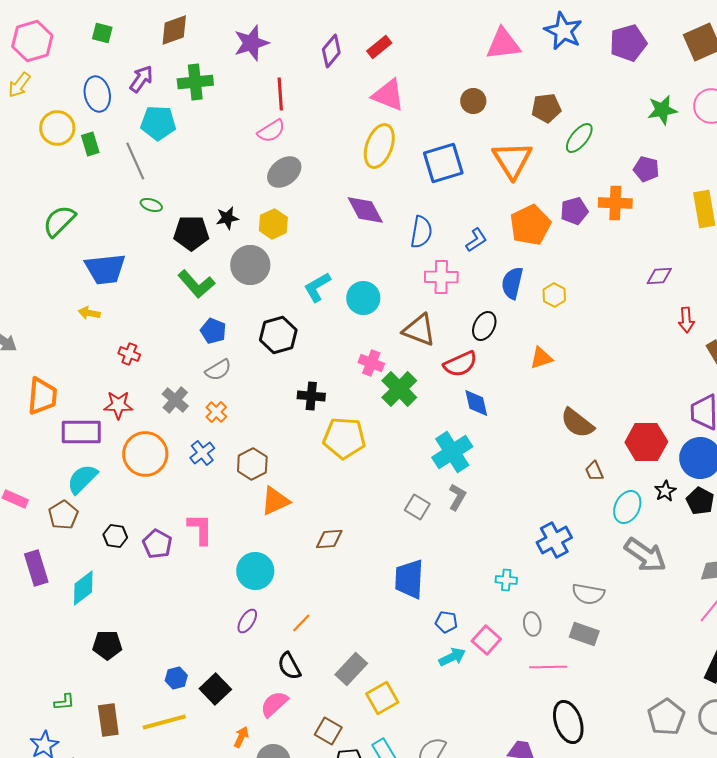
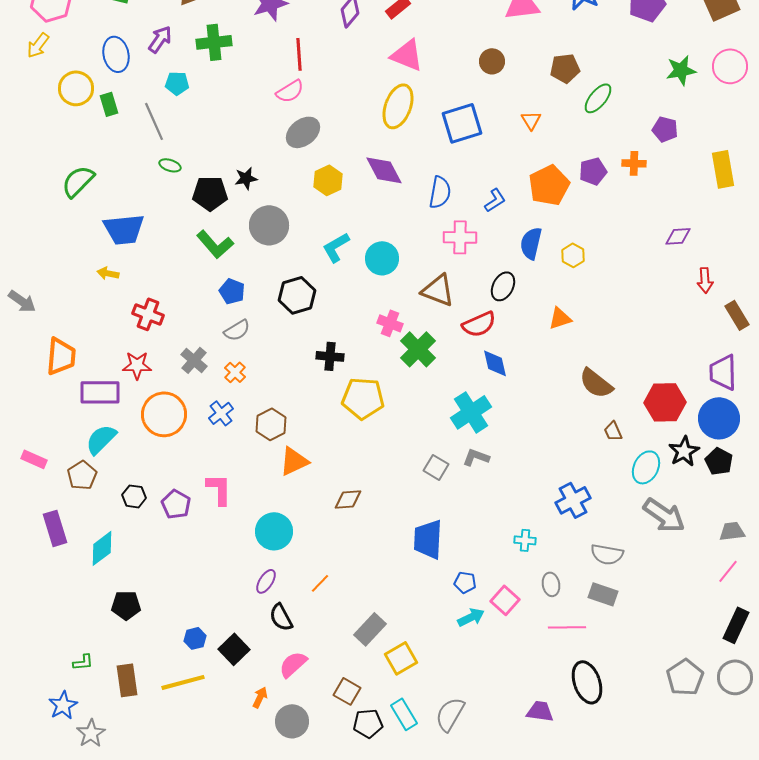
cyan pentagon: (158, 123) -> (177, 83), size x0.7
orange triangle: (512, 160) -> (531, 120), size x0.5
orange cross: (615, 203) -> (634, 163), size x0.7
yellow hexagon: (273, 224) -> (328, 180), moved
red cross: (129, 354) -> (148, 314), size x1.4
black star: (665, 491) -> (684, 451), size x1.4
gray L-shape: (457, 497) -> (476, 457), turned -100
black semicircle: (289, 666) -> (281, 617), moved

